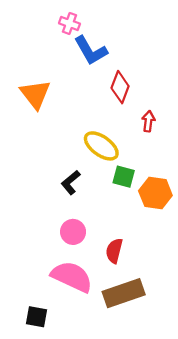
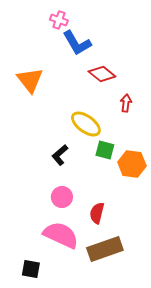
red diamond: (120, 87) -> (102, 74), turned -72

